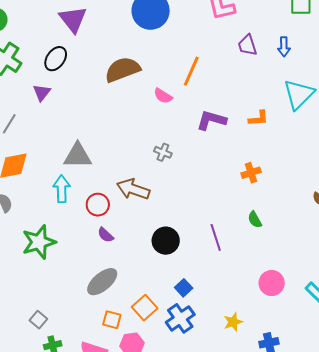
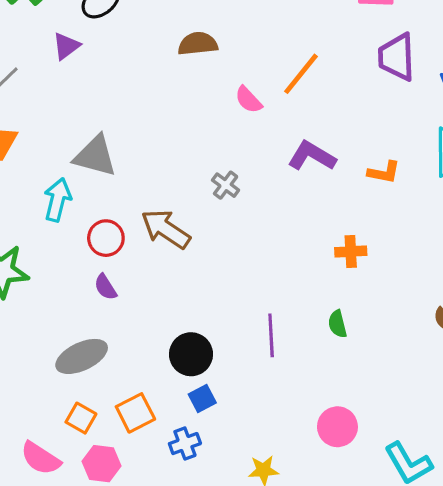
purple trapezoid: (247, 45) -> (397, 57), size x1.4
brown semicircle: (122, 70) -> (198, 44), size x0.7
black circle: (166, 241) -> (191, 354), moved
blue cross: (180, 318) -> (185, 444), size x0.7

